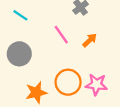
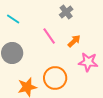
pink star: (96, 84) -> (88, 62), moved

